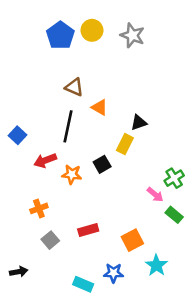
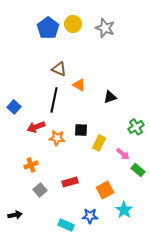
yellow rectangle: (125, 144) -> (99, 143), moved
black square: (102, 164) -> (81, 130), turned 32
green cross: (174, 178) -> (136, 127), moved

